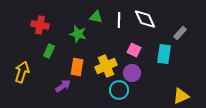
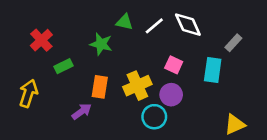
white line: (119, 20) -> (154, 26), turned 49
red cross: (40, 25) -> (41, 40), moved, turned 36
green rectangle: (49, 51) -> (63, 66), turned 40

